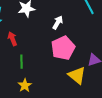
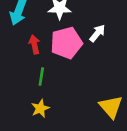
pink pentagon: (63, 48) -> (66, 43), moved

